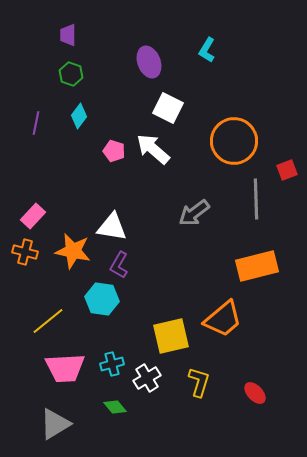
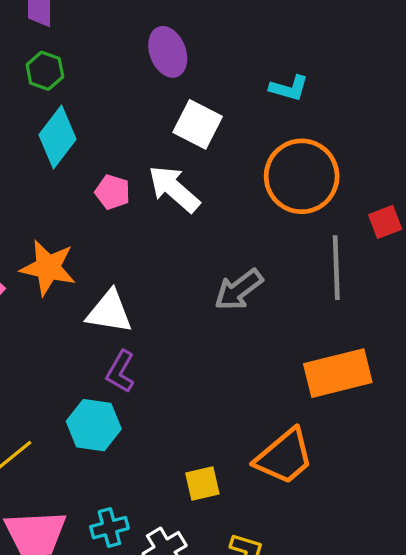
cyan L-shape: (207, 50) -> (289, 88), moved, turned -105
cyan diamond: (79, 116) -> (57, 137), size x1.5
orange star: (73, 251) -> (48, 268), moved
yellow square: (171, 336) -> (202, 483), size x0.6

